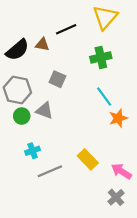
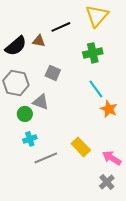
green circle: (22, 116) -> (25, 114), moved
orange star: (118, 118) -> (109, 109), turned -30

